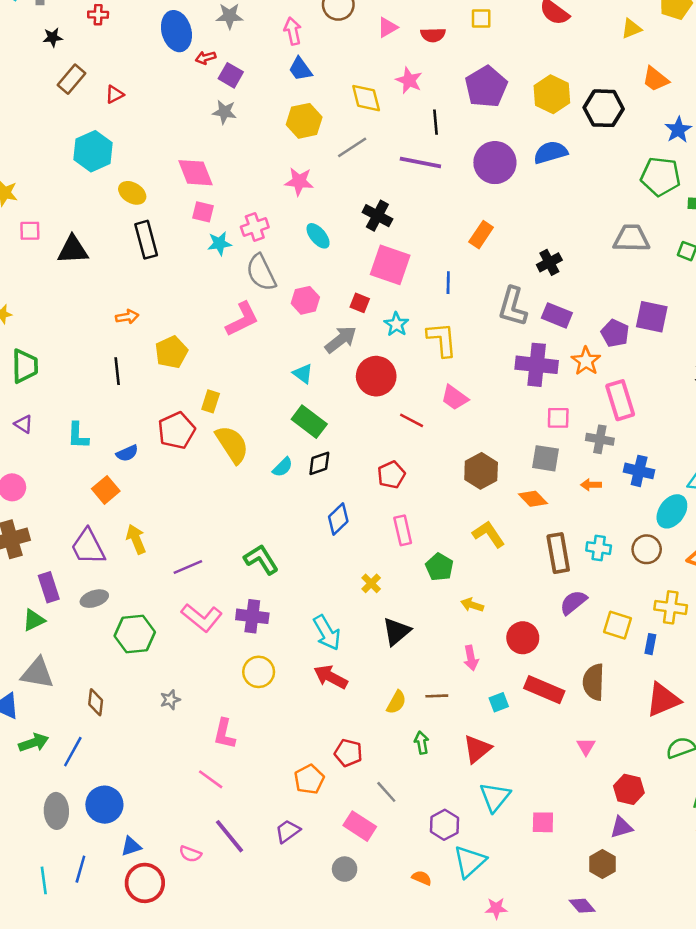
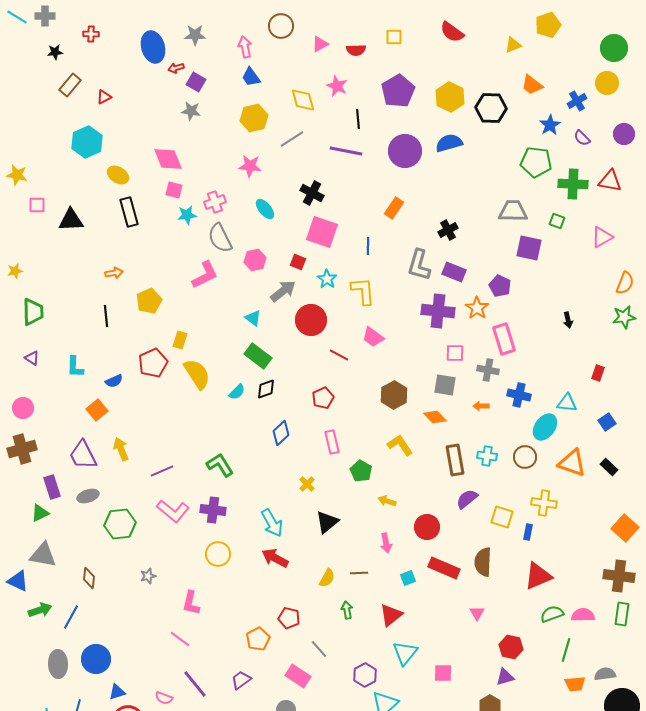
purple square: (652, 317) -> (529, 248), moved

